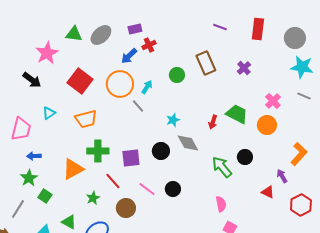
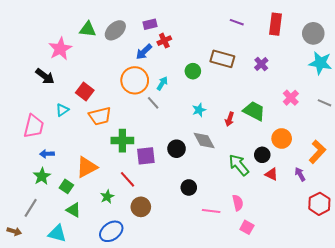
brown rectangle: (206, 63) -> (222, 59), turned -50
red square: (80, 81) -> (85, 92), moved, size x0.7
gray line: (304, 96) -> (324, 103), moved
cyan star: (173, 120) -> (199, 110), moved
orange circle: (267, 125) -> (282, 138), moved
green cross: (98, 151) -> (122, 141), moved
pink line: (147, 189) -> (211, 211), moved, turned -30
red triangle: (268, 192) -> (271, 174), moved
green square: (45, 196) -> (66, 186), moved
green triangle: (69, 222) -> (73, 210), moved

